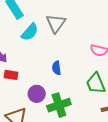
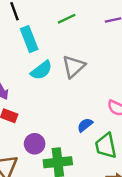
blue semicircle: (56, 68) -> (85, 125), moved, turned 48

